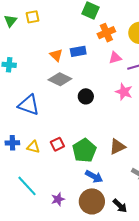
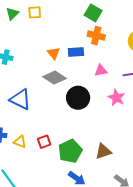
orange cross: (106, 33) -> (96, 36), moved, turned 30
pink triangle: (115, 58) -> (101, 70), moved
black circle: (86, 96) -> (78, 98), size x1.5

